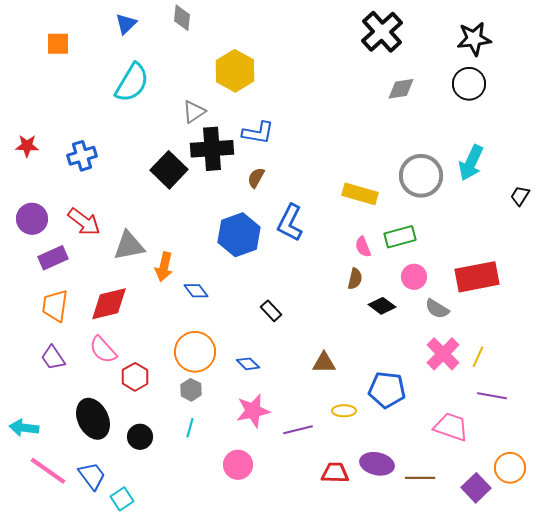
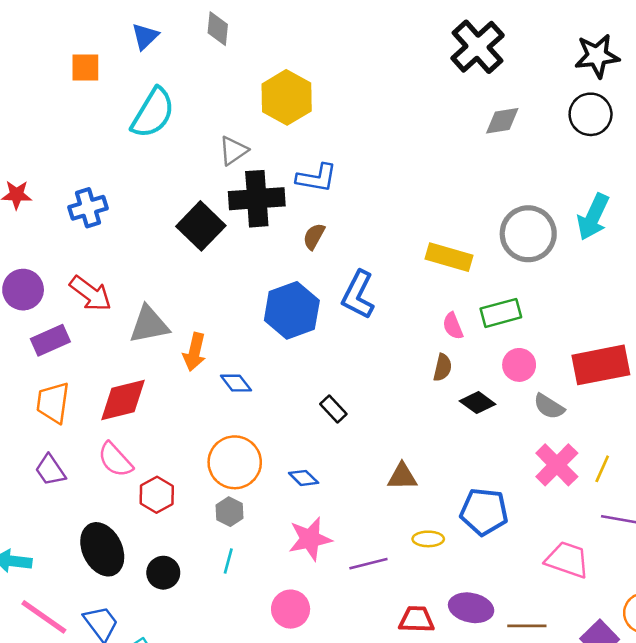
orange square: (58, 44) -> (85, 68), moved

